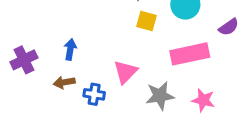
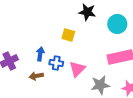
yellow square: (146, 21) -> (68, 35), moved
blue cross: (94, 94) -> (56, 63), moved

